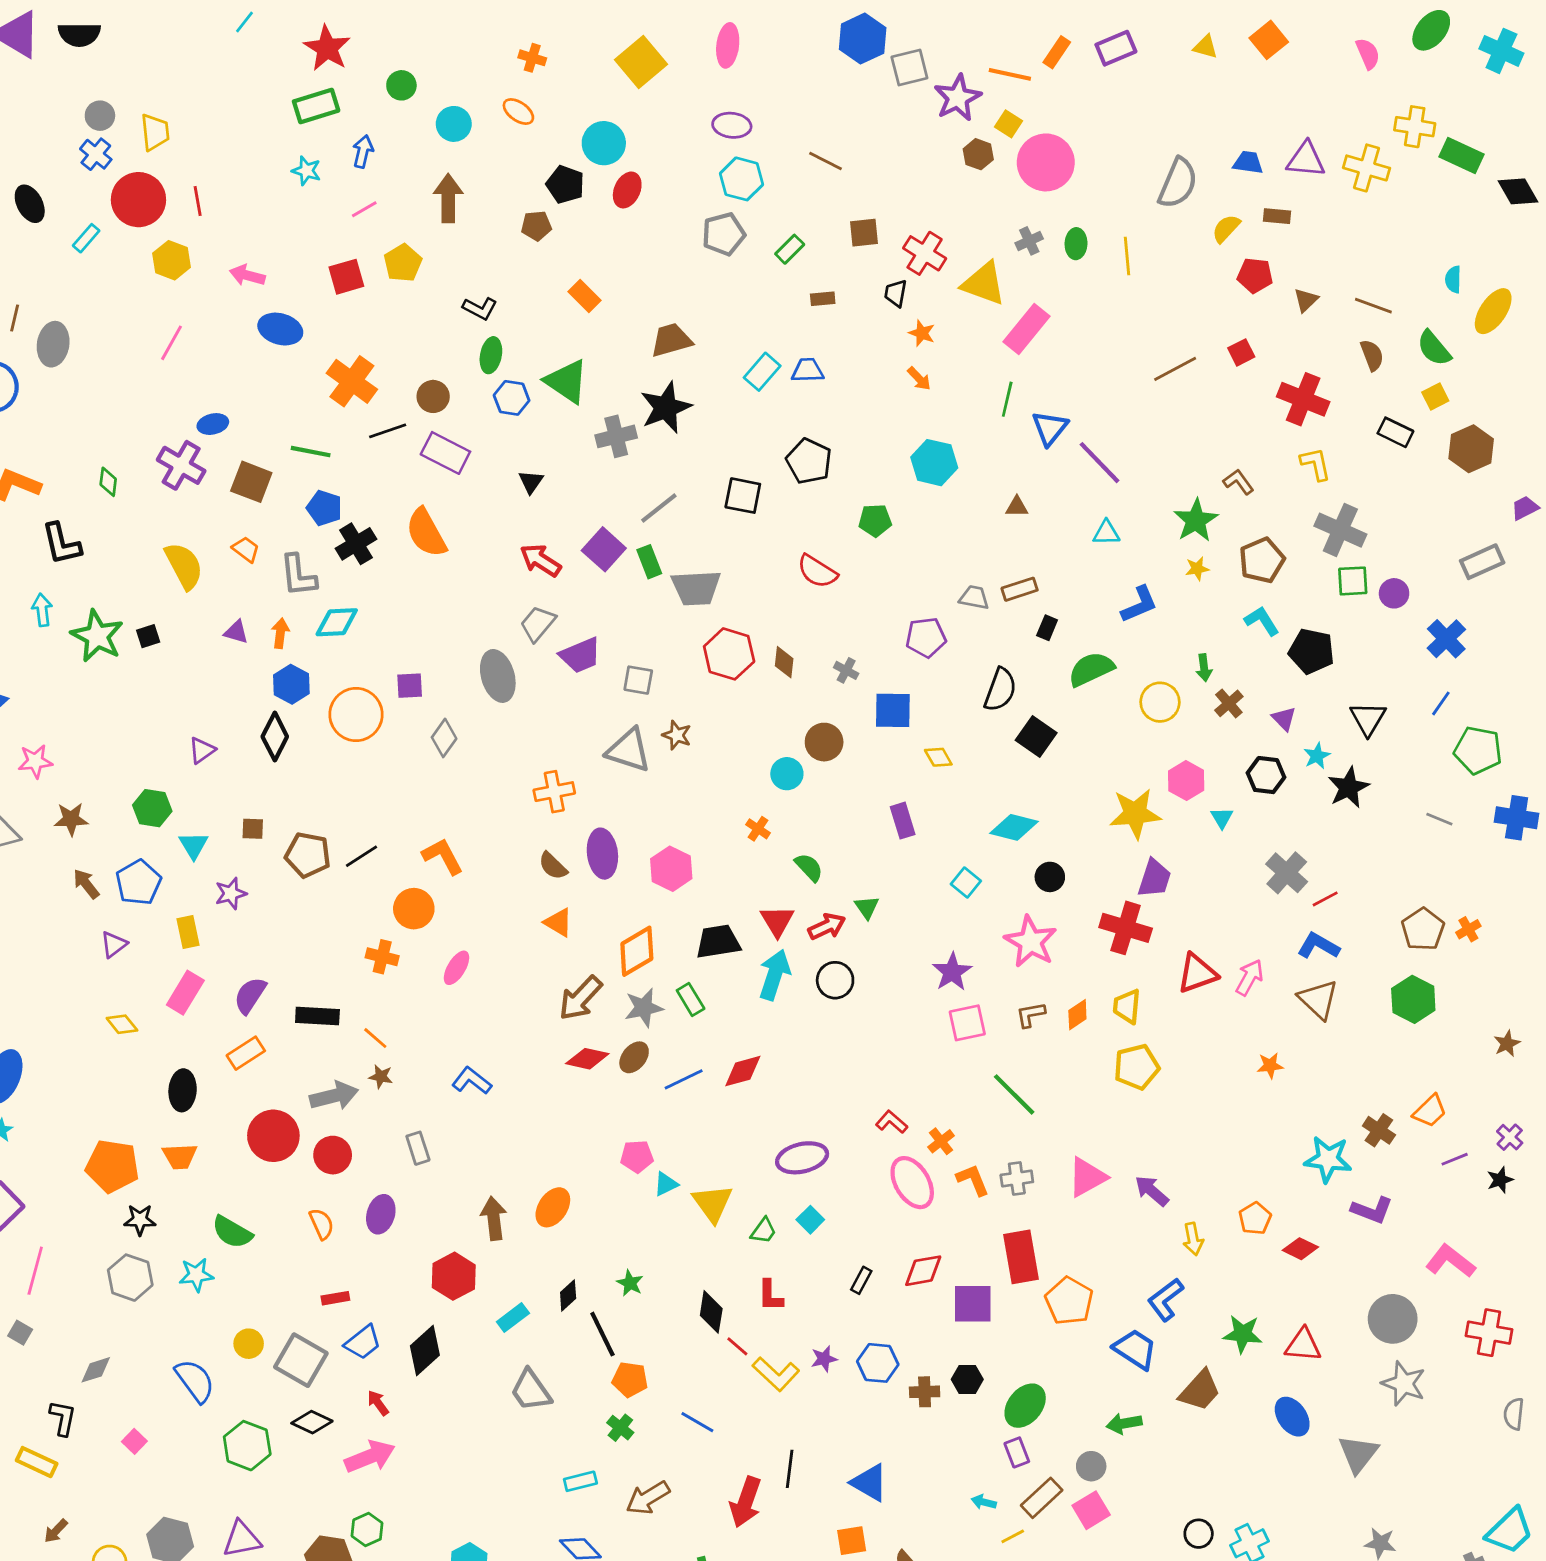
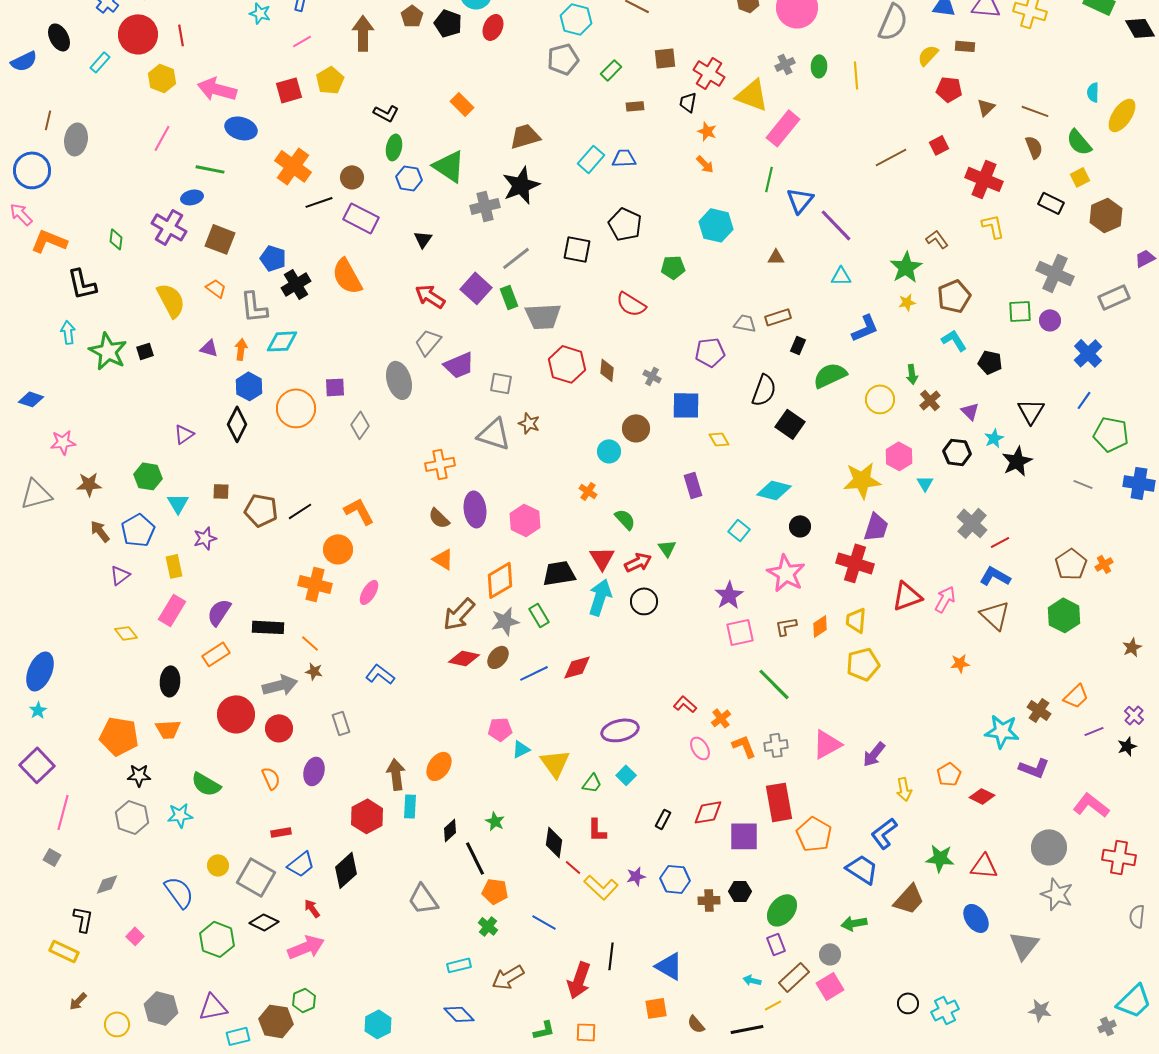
brown pentagon: (536, 226) -> (412, 16), moved, turned -30
pink arrow: (247, 275) -> (217, 89), size x1.5
green line: (311, 452) -> (210, 169), moved
gray cross: (1340, 530) -> (1055, 273), moved
black pentagon: (1311, 651) -> (990, 362), size x0.7
orange cross: (382, 957) -> (315, 584), size x1.4
pink ellipse: (912, 1183) -> (700, 748), size x0.6
purple arrow: (1152, 1191) -> (874, 754), turned -92
cyan rectangle: (513, 1317) -> (410, 806), moved, turned -50

